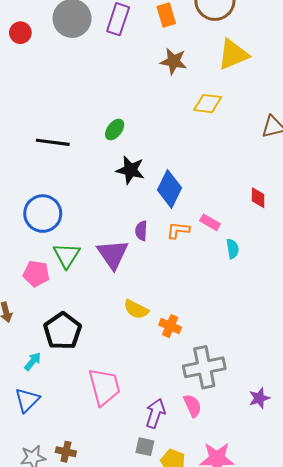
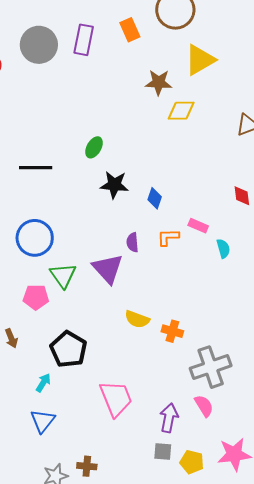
brown star: (174, 61) -> (159, 82), moved
blue diamond: (169, 189) -> (155, 198), size x0.6

